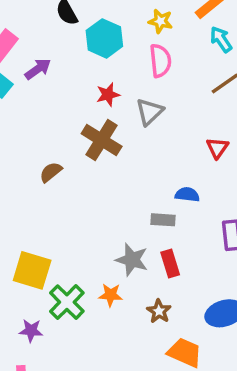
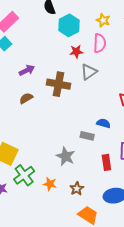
purple arrow: (38, 69) -> (27, 70), moved
red star: (108, 95) -> (76, 52), moved
brown cross: (102, 140) -> (58, 84), turned -30
red rectangle: (170, 264) -> (106, 162), moved
orange star: (111, 295) -> (50, 184), moved

